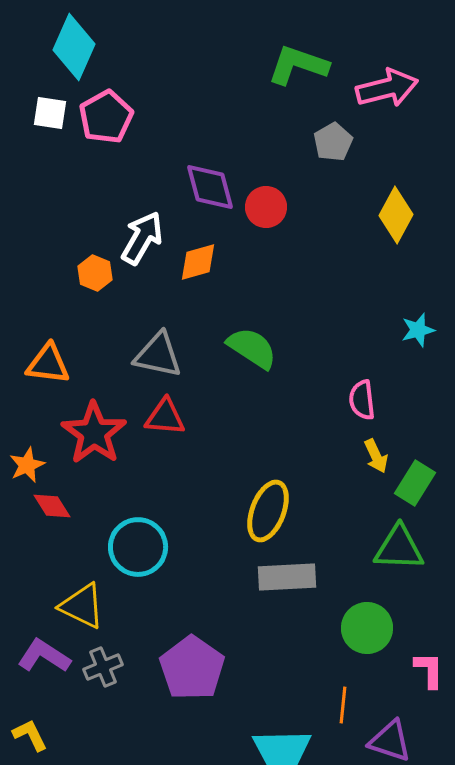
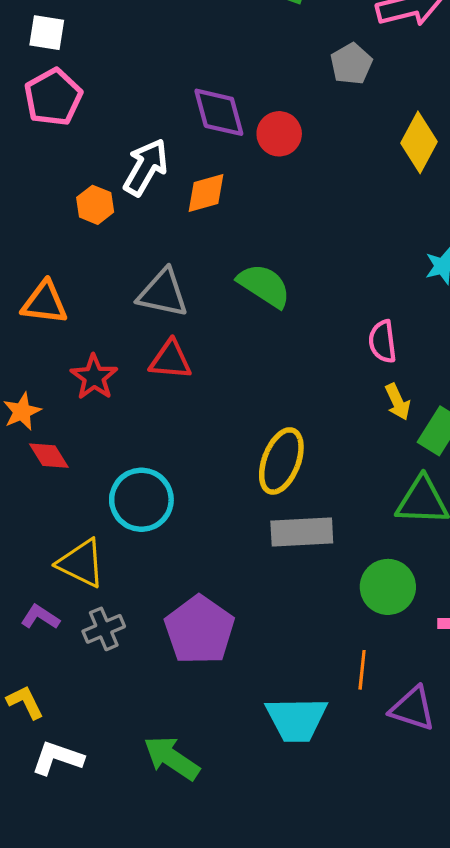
pink pentagon: (106, 117) -> (53, 97), moved
red star: (94, 433) -> (94, 377), size x0.7
purple L-shape: (44, 656) -> (40, 617), size x0.7

